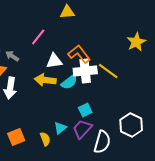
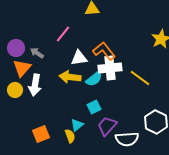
yellow line: (108, 71) -> (140, 78), moved
cyan square: (85, 110) -> (94, 107), moved
cyan triangle: (60, 128) -> (77, 125), moved
white semicircle: (102, 142) -> (127, 139), turned 70

